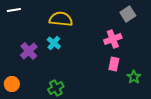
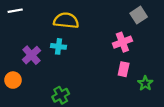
cyan cross: (54, 43) -> (59, 46), turned -32
orange circle: (12, 84) -> (13, 80), moved

